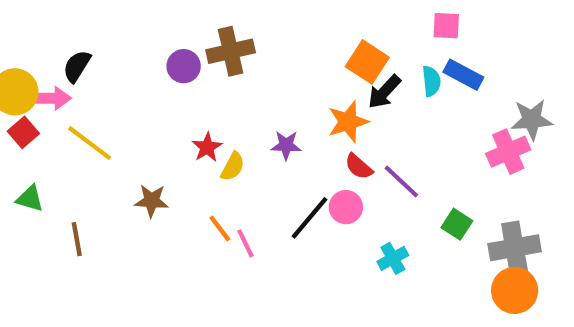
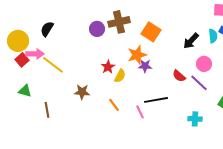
orange square: (367, 62) -> (151, 32), moved
pink arrow: (51, 98) -> (35, 54), moved
orange star: (348, 122) -> (137, 55), moved
pink circle: (346, 207) -> (204, 64), moved
black line: (310, 218) -> (156, 100), turned 40
pink line: (246, 243) -> (140, 112), moved
cyan cross: (393, 258) -> (195, 119), turned 32

